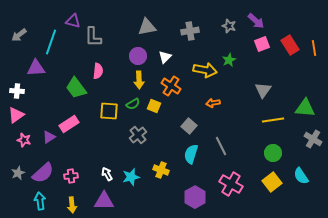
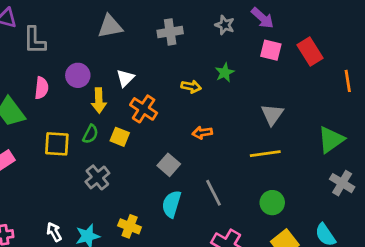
pink square: (262, 44) -> (271, 50), turned 35
orange line: (314, 48) -> (348, 81), moved
purple circle: (138, 56) -> (78, 75), moved
white triangle: (165, 57) -> (125, 78), moved
yellow arrow: (205, 70) -> (191, 87), size x0.6
green semicircle: (133, 104) -> (90, 134), turned -32
green triangle: (305, 108) -> (331, 140), turned -40
yellow line: (273, 120) -> (265, 154), moved
green circle: (273, 153) -> (272, 203), moved

